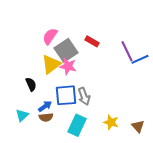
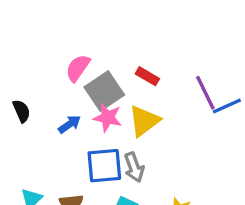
yellow triangle: (51, 64) -> (144, 121), moved
black semicircle: (31, 84) -> (21, 111), moved
blue arrow: (45, 106) -> (70, 124), moved

